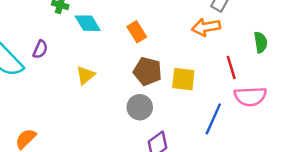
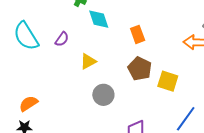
purple semicircle: (40, 49) -> (62, 39), moved
gray circle: (140, 107) -> (103, 95), moved

